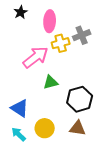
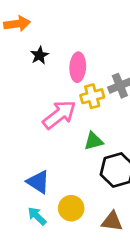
green triangle: (51, 82) -> (94, 141), moved
brown triangle: (78, 128) -> (112, 221), moved

